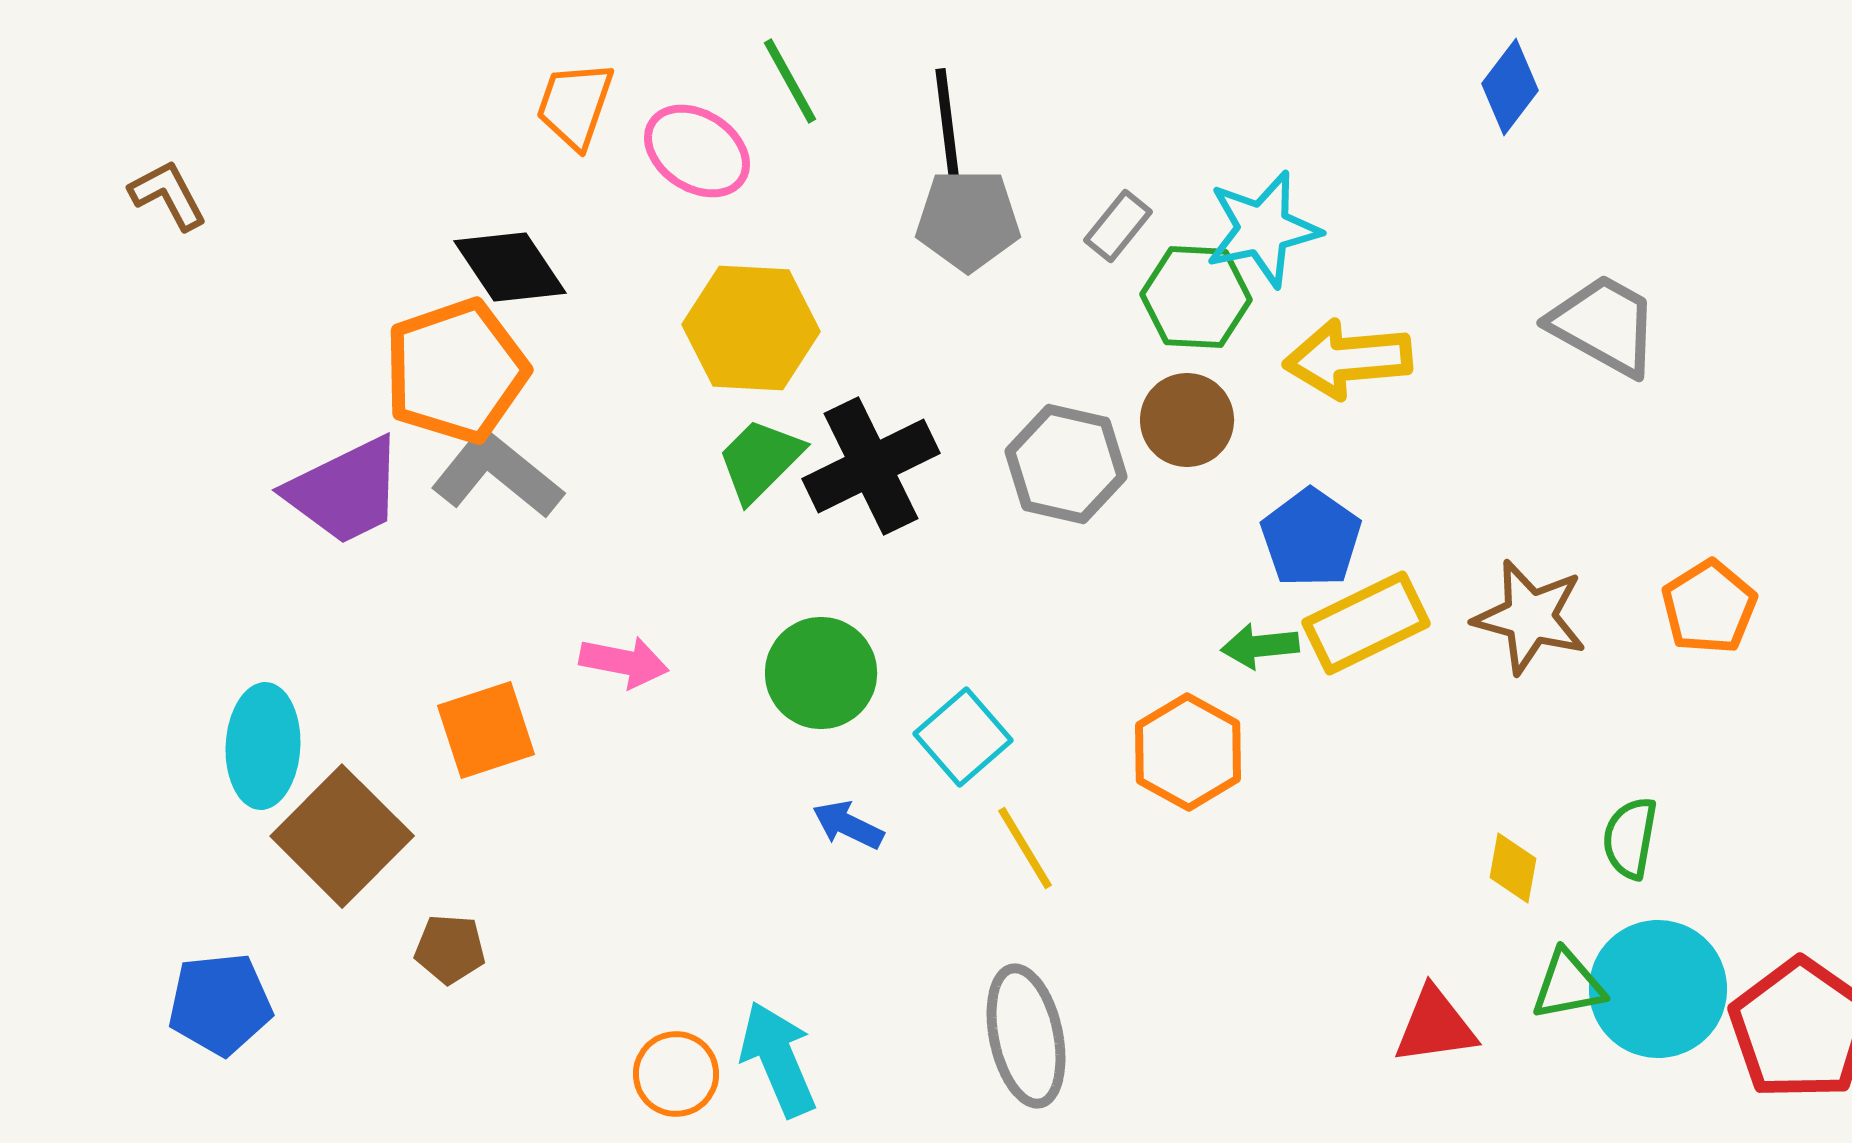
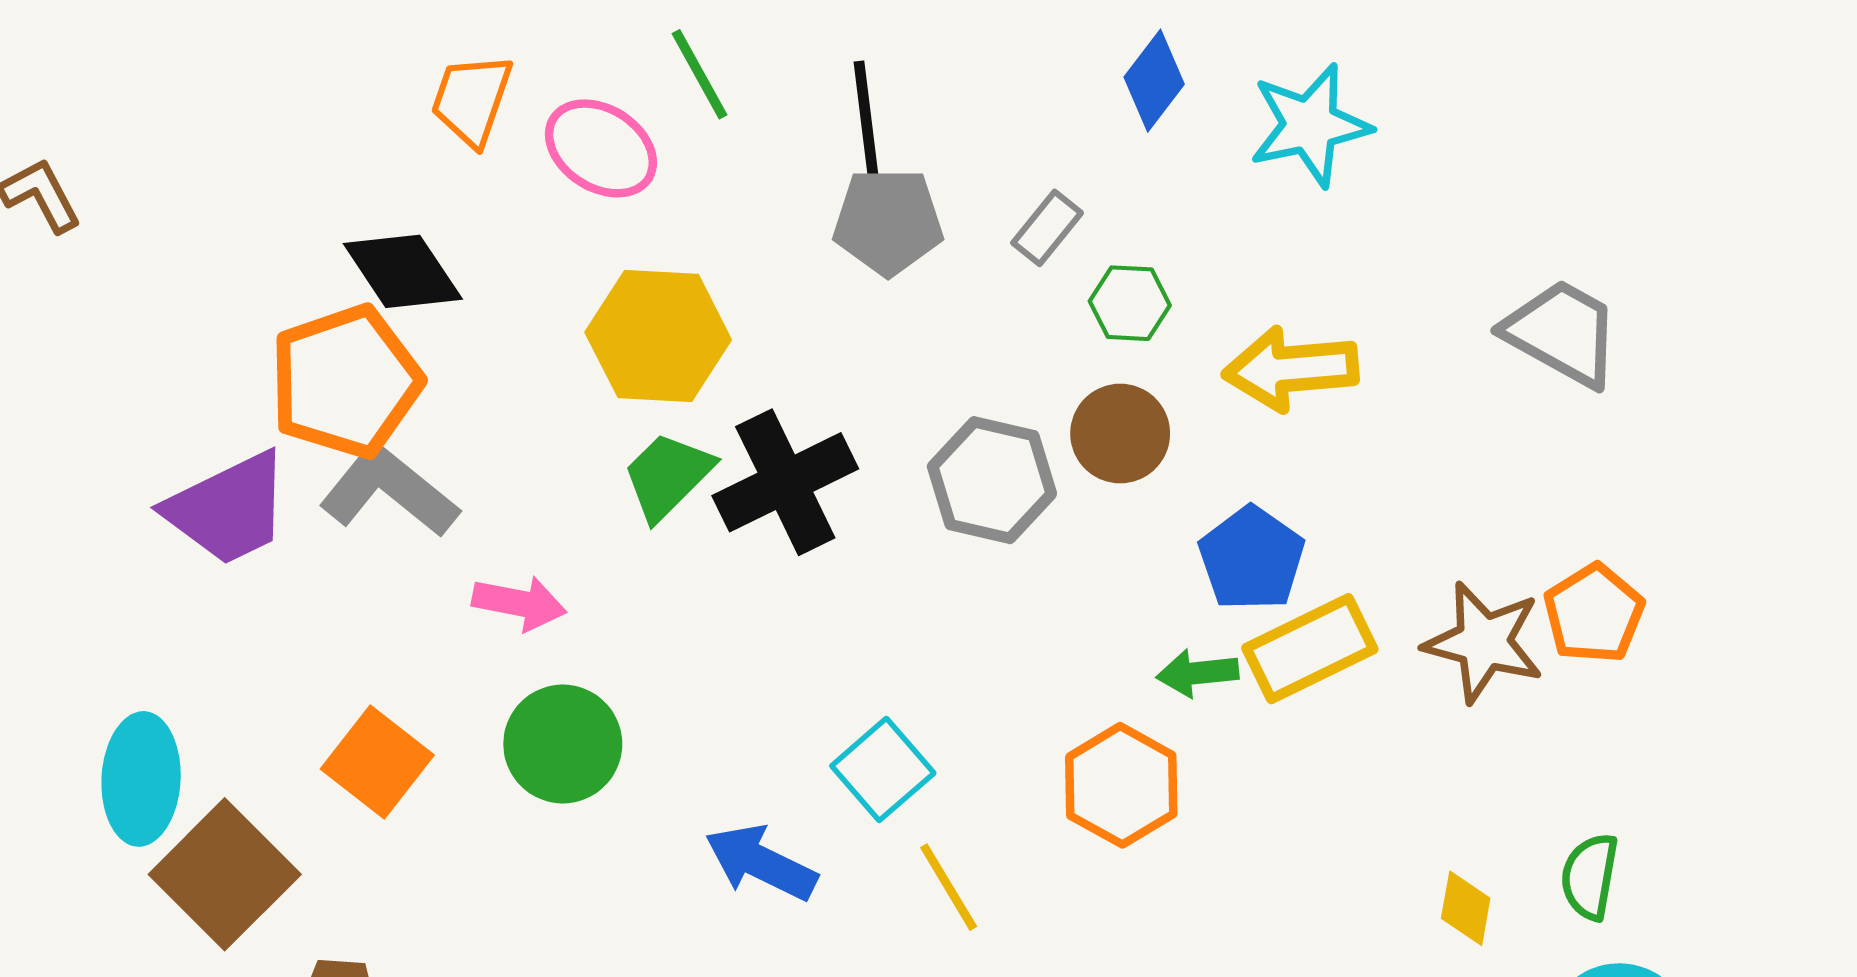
blue diamond: (1510, 87) -> (1154, 81), moved
cyan star: (1263, 229) -> (1310, 125), moved
green hexagon: (1196, 297) -> (1130, 303), size x0.7
orange pentagon: (1709, 607) -> (1594, 614), moved
pink arrow: (624, 662) -> (519, 603), moved
green circle: (821, 673) -> (563, 744), moved
orange square: (486, 730) -> (377, 762), turned -34
blue arrow: (848, 825) -> (761, 863), size x1.5

